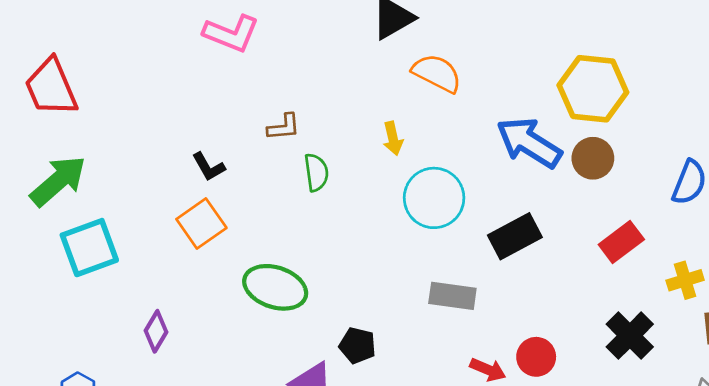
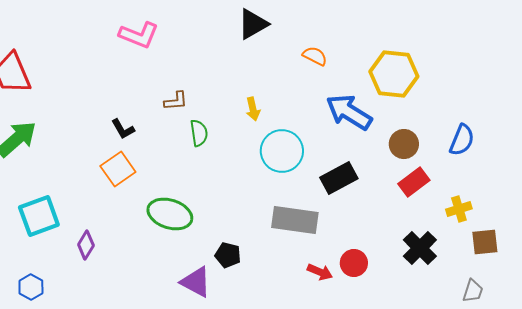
orange semicircle: (437, 73) -> (315, 56), moved, size x0.7
brown circle: (593, 158) -> (404, 144), moved
cyan square: (89, 248) -> (39, 216), moved
gray rectangle: (452, 296) -> (295, 220), size x1.4

